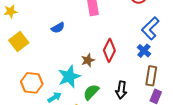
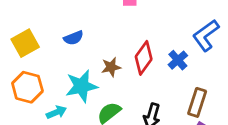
blue semicircle: (58, 28) -> (73, 38), moved
yellow square: (19, 41) -> (25, 43), moved
blue cross: (144, 51) -> (178, 60), moved

